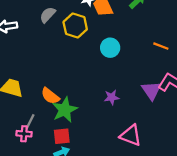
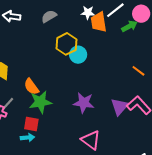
yellow hexagon: (75, 26) -> (66, 44), moved
cyan circle: (110, 48) -> (78, 55), moved
purple star: (112, 97) -> (84, 103), size x1.5

